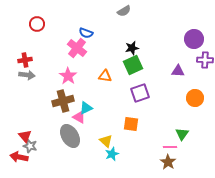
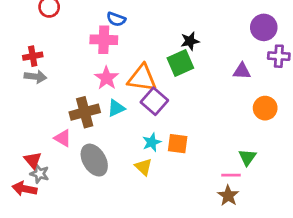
pink cross: (77, 48) -> (104, 40), turned -36
black star: (132, 48) -> (190, 41), moved
pink star: (68, 76) -> (107, 78), moved
orange triangle: (105, 76) -> (142, 78), size x1.6
purple square: (140, 93) -> (154, 101), moved, turned -30
cyan triangle: (86, 108) -> (116, 108), moved
pink triangle: (79, 117) -> (63, 138), moved
cyan star: (112, 154) -> (152, 142), moved

